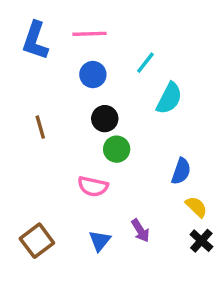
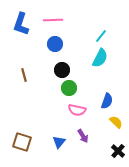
cyan line: (145, 63) -> (101, 36), moved
pink semicircle: (93, 186) -> (77, 110), moved
brown square: (37, 241) -> (22, 142), turned -36
black cross: (201, 241) -> (118, 151), moved

